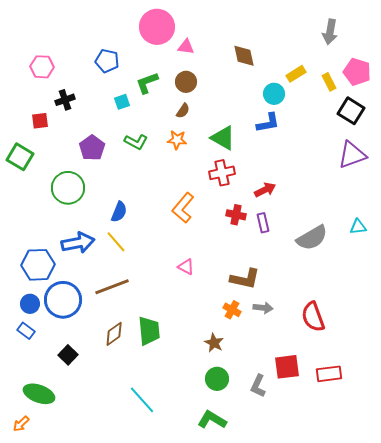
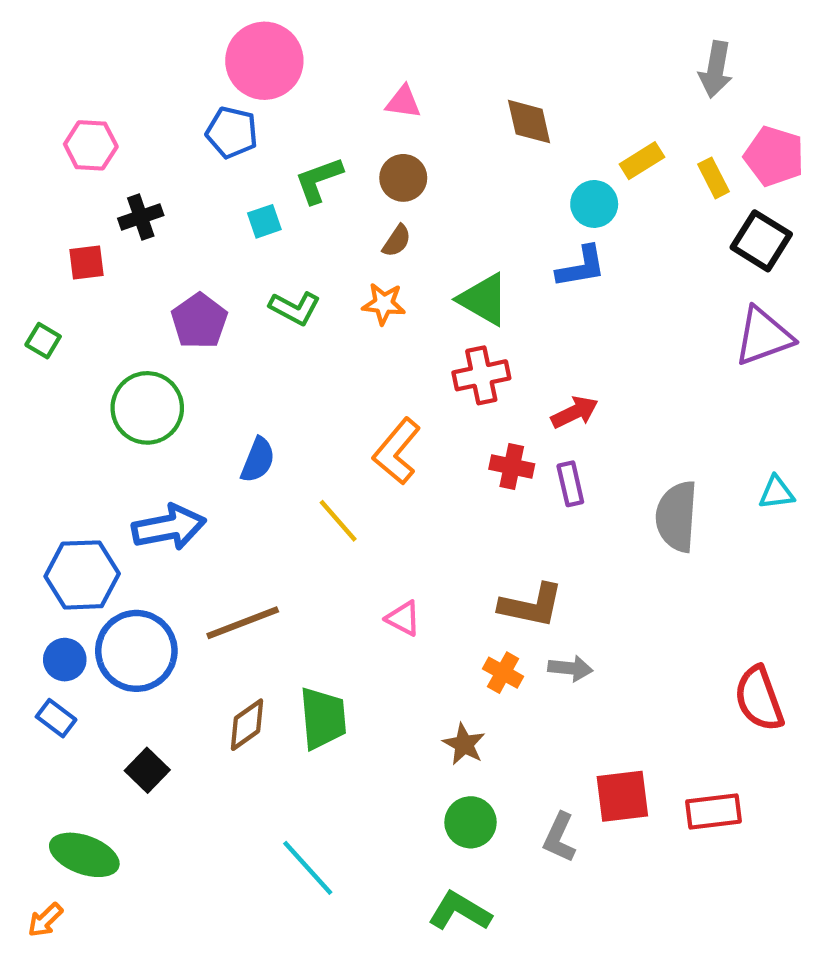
pink circle: (157, 27) -> (264, 61), moved
green square: (20, 157) -> (43, 341), size x0.6
gray semicircle: (312, 238) -> (677, 516), turned 124
yellow line: (116, 242) -> (338, 521), moved
pink triangle: (186, 267) -> (403, 618), moved
red semicircle: (313, 317) -> (759, 699), moved

